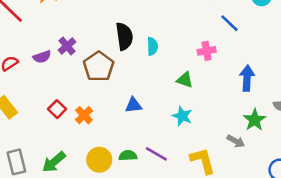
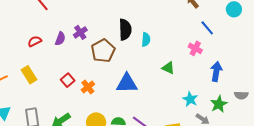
pink cross: (207, 51) -> (195, 48), moved, turned 32
purple semicircle: (42, 57) -> (60, 39), turned -56
blue triangle: (134, 105) -> (127, 83), size x1.6
cyan star: (182, 116) -> (190, 99), moved

